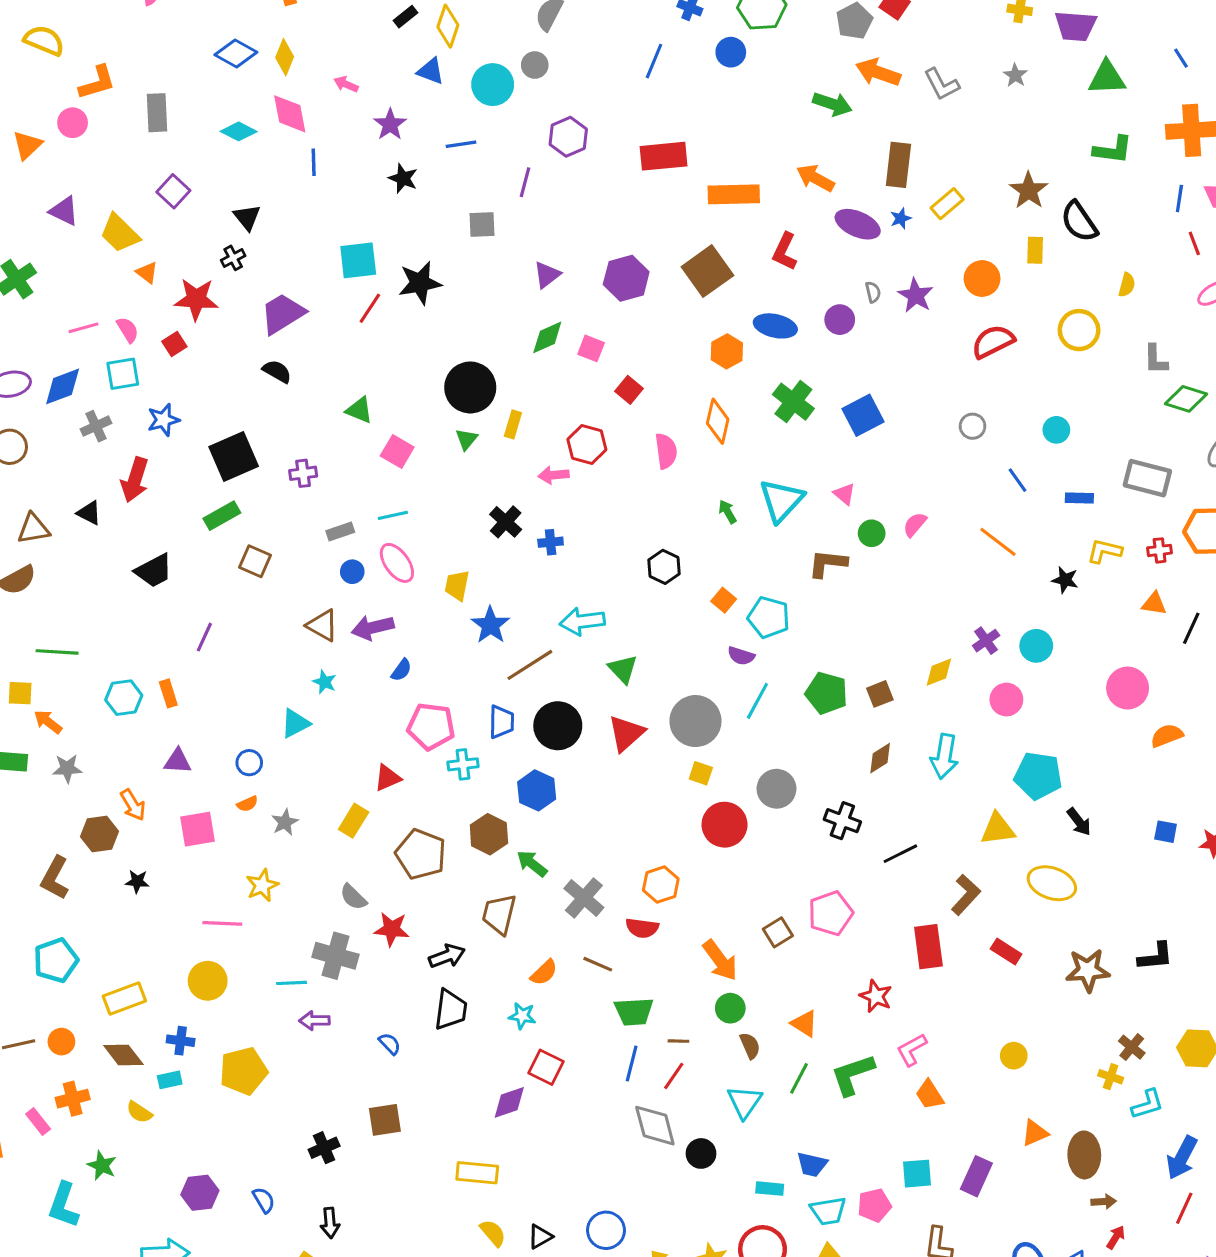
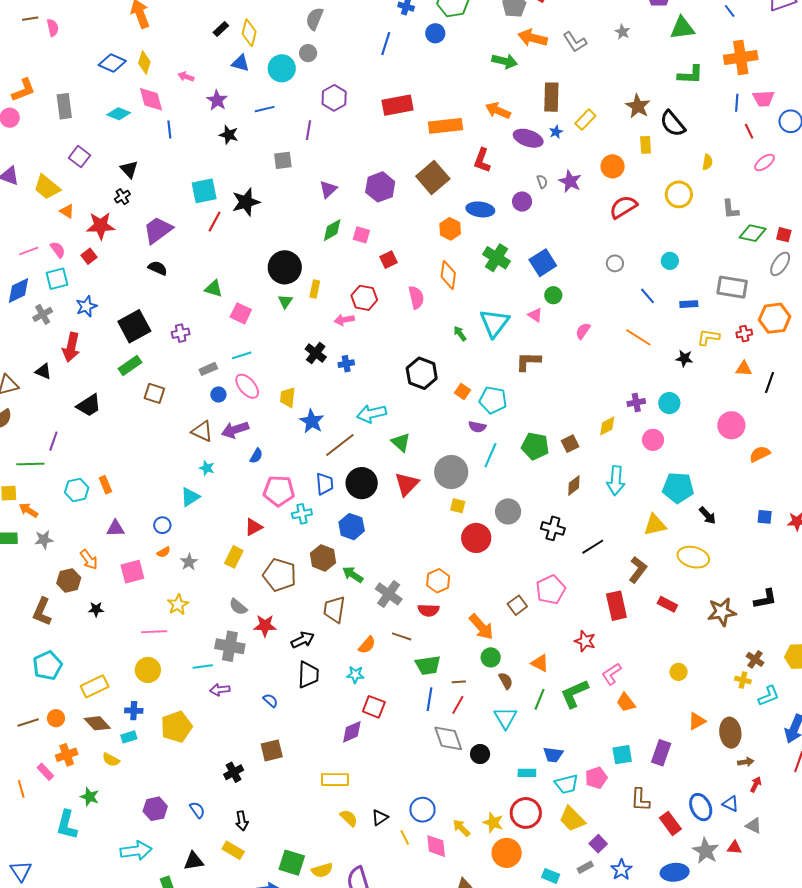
red square: (629, 390) -> (389, 260), turned 30
green circle: (872, 533) -> (553, 295), moved
black hexagon: (664, 567) -> (422, 373), size x1.4
purple line: (204, 637) -> (53, 441), moved
purple cross: (986, 641) -> (636, 403), turned 30

